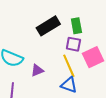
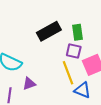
purple triangle: (37, 70) -> (29, 84), moved
blue triangle: (69, 85) -> (83, 90), moved

